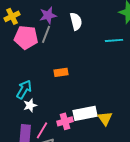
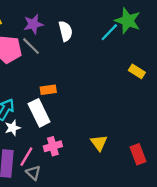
gray line: (46, 34) -> (31, 46), turned -66
cyan line: (114, 40) -> (109, 32), moved, turned -42
white rectangle: (85, 113) -> (39, 113), moved, turned 75

